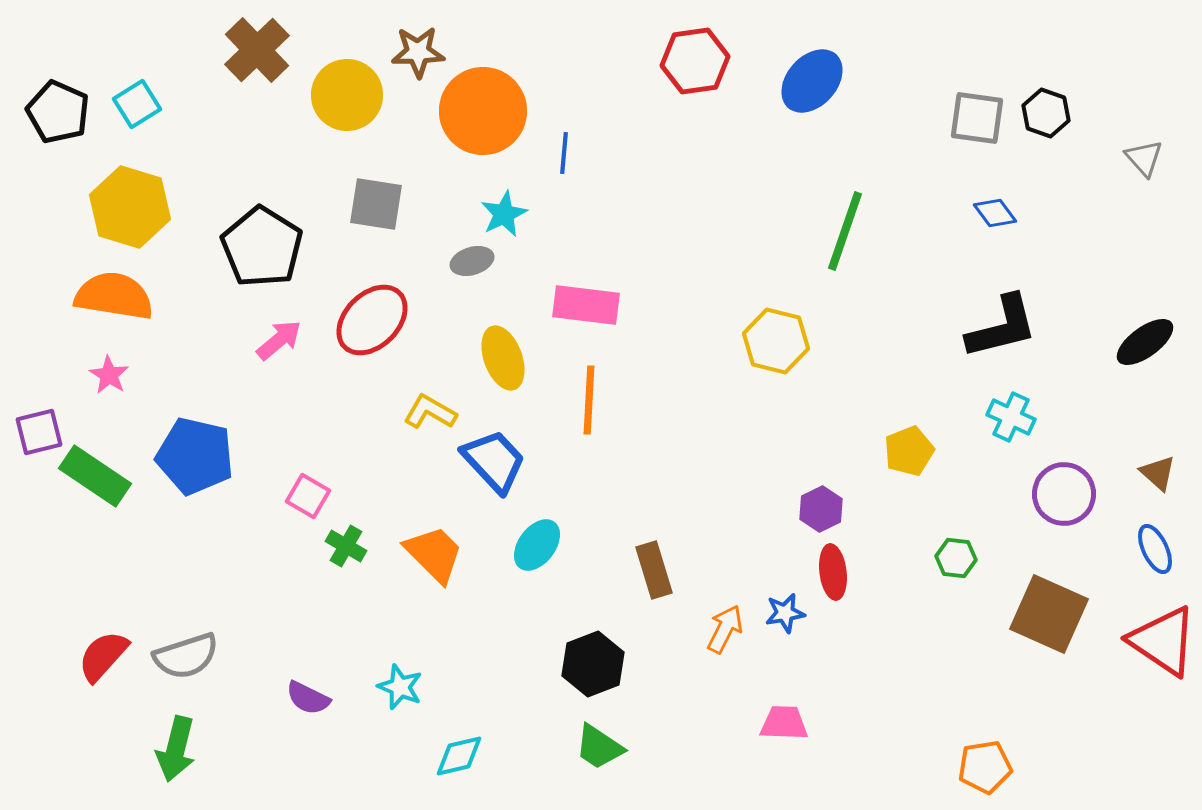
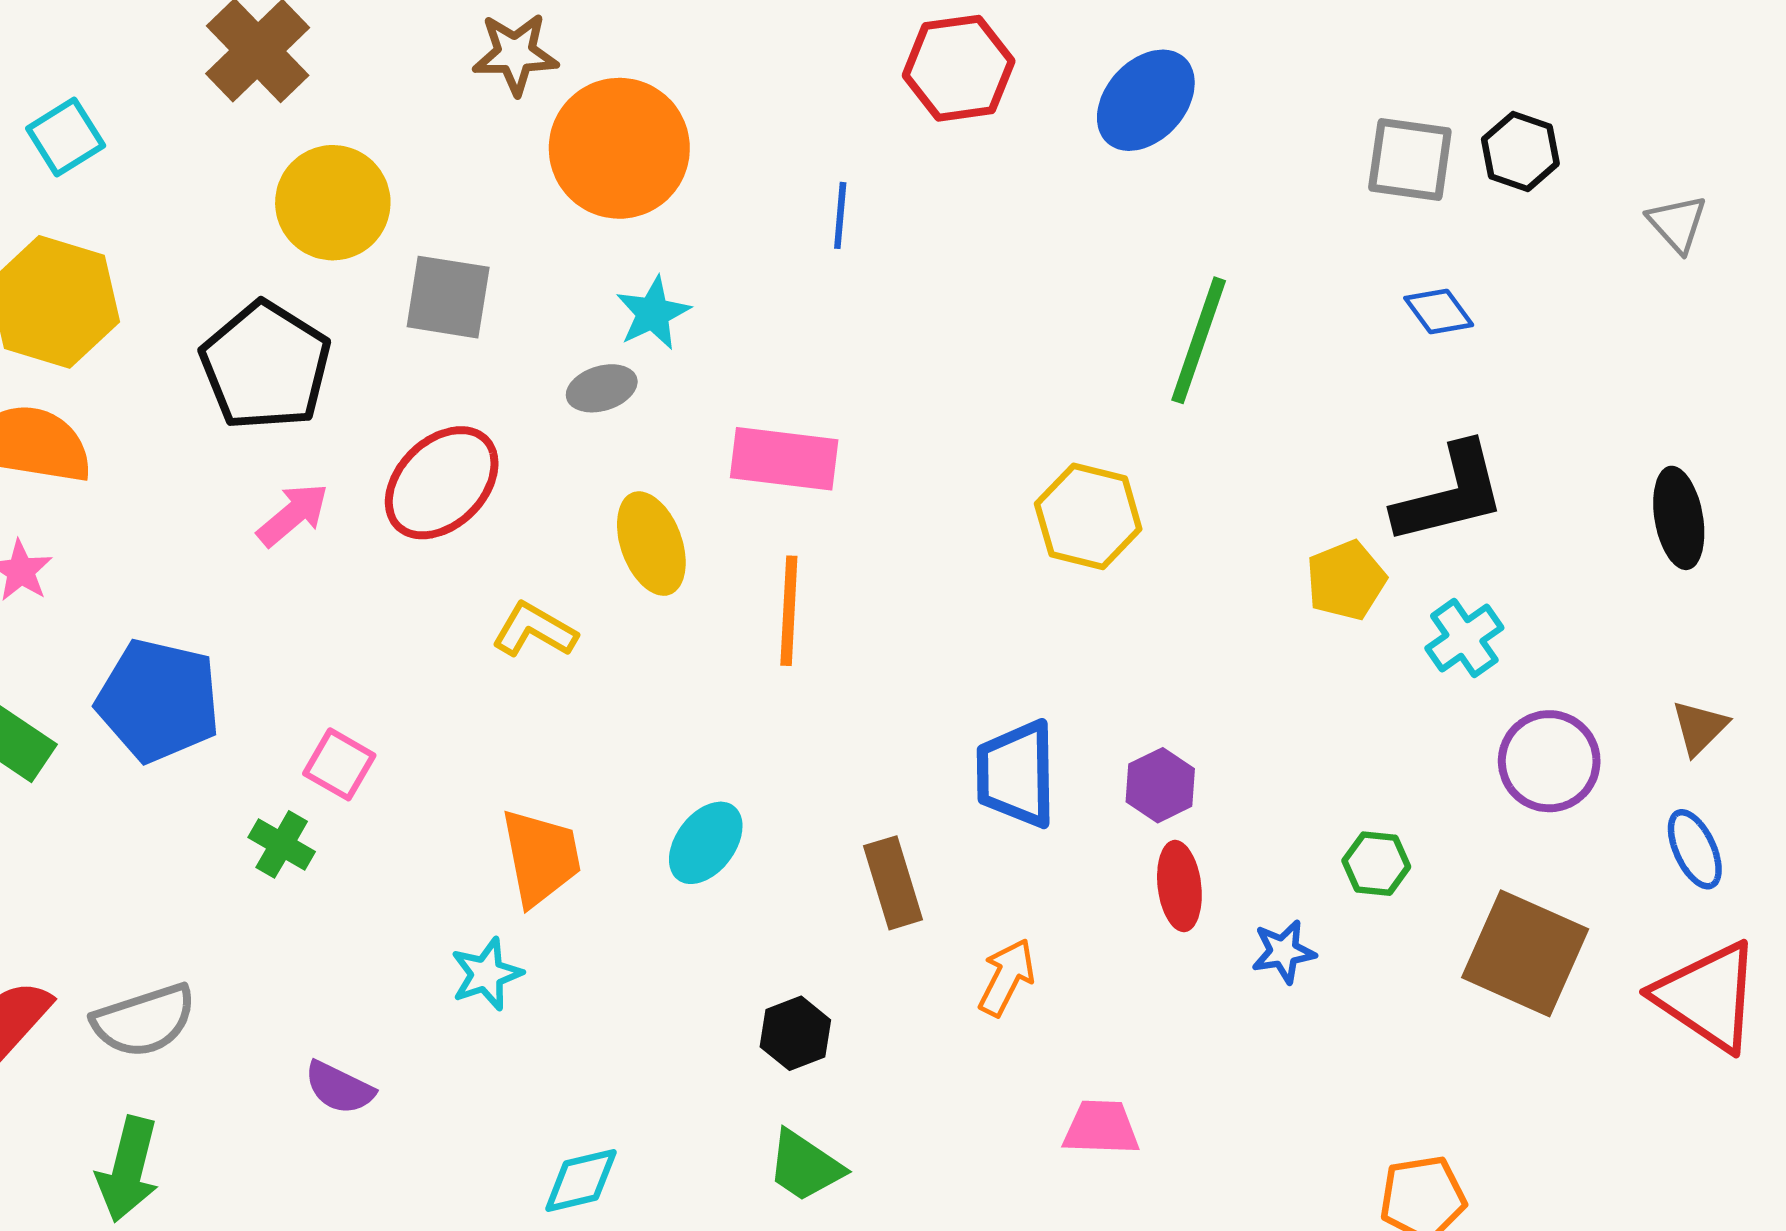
yellow circle: (347, 95) -> (333, 203), moved
blue line: (564, 153) -> (840, 215), moved
black ellipse: (1145, 342) -> (1679, 518), turned -64
cyan cross: (1011, 417) -> (1464, 638), turned 30
yellow pentagon: (909, 451) -> (1346, 580), moved
blue trapezoid: (494, 461) -> (1016, 774), moved, turned -138
brown triangle: (1158, 473) -> (1700, 728), turned 33
green cross: (346, 546) -> (282, 844), moved
orange trapezoid: (434, 554) -> (541, 857), turned 34
blue star: (785, 613) -> (1283, 952), moved
black hexagon: (593, 664) -> (795, 1033), size x0.7
cyan star: (400, 687) -> (486, 974), moved, turned 30

